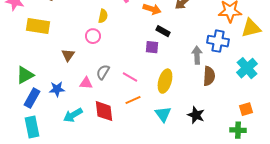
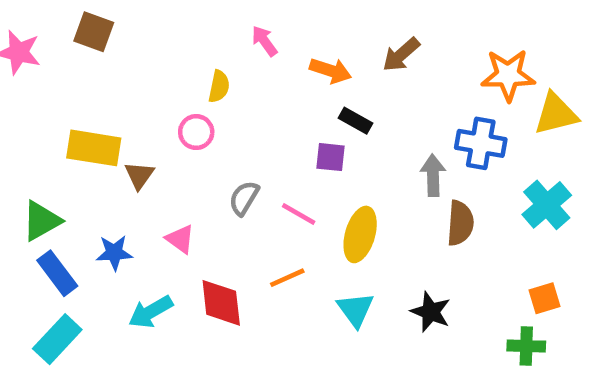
yellow rectangle: (38, 26) -> (94, 148), moved
gray semicircle: (103, 72) -> (244, 198), moved
pink line: (130, 77) -> (299, 214), moved
pink triangle: (86, 83) -> (180, 239), turned 32
blue rectangle: (32, 98) -> (57, 273), turned -66
cyan rectangle: (32, 127) -> (57, 339), turned 55

